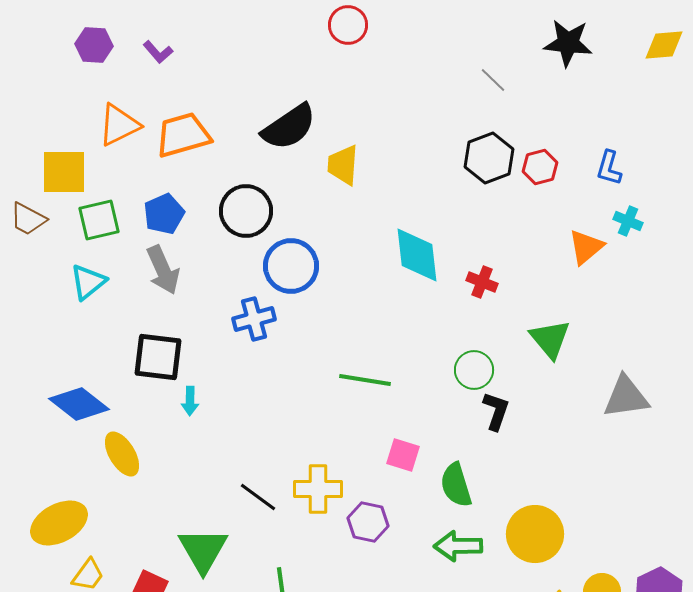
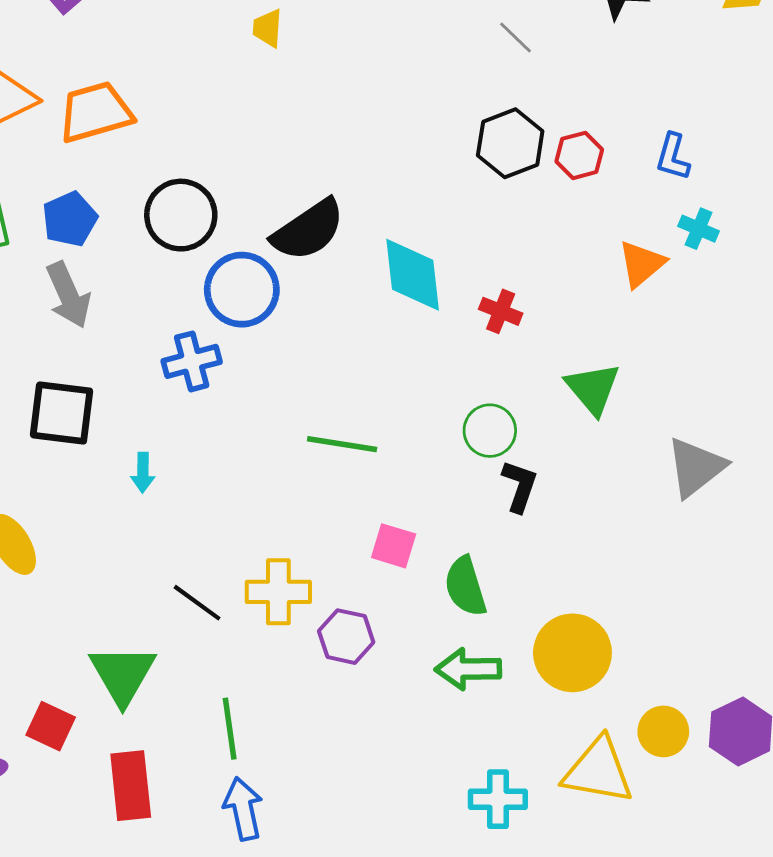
black semicircle: (289, 127) -> (308, 230), moved
yellow trapezoid: (343, 165) -> (268, 28), moved, size x0.7
gray triangle: (626, 397) -> (696, 467), turned -30
cyan arrow: (190, 401) -> (143, 473), moved

